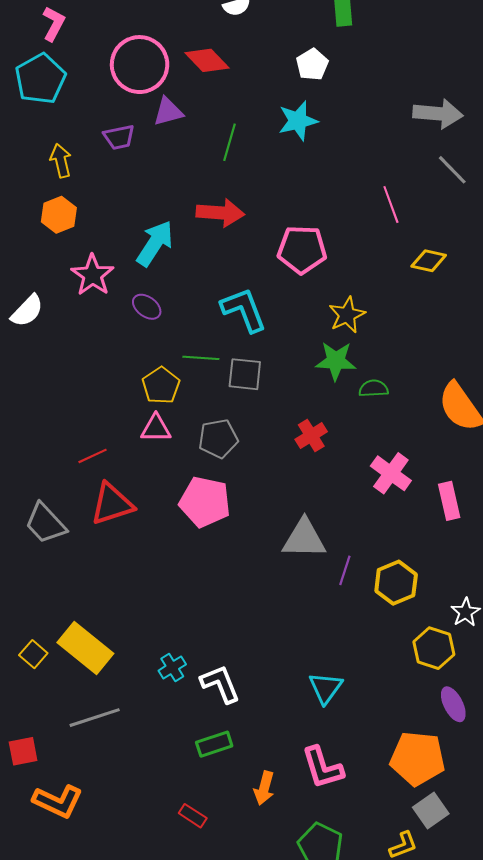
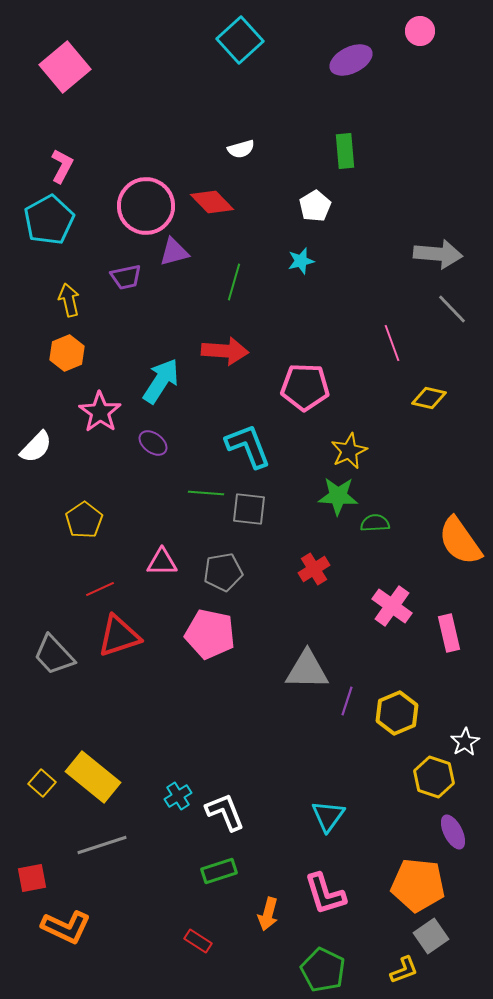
cyan star: (298, 121) -> (301, 261), size x0.7
yellow pentagon: (161, 385) -> (84, 520), moved

